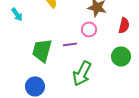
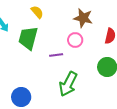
green trapezoid: (42, 50) -> (28, 38), moved

